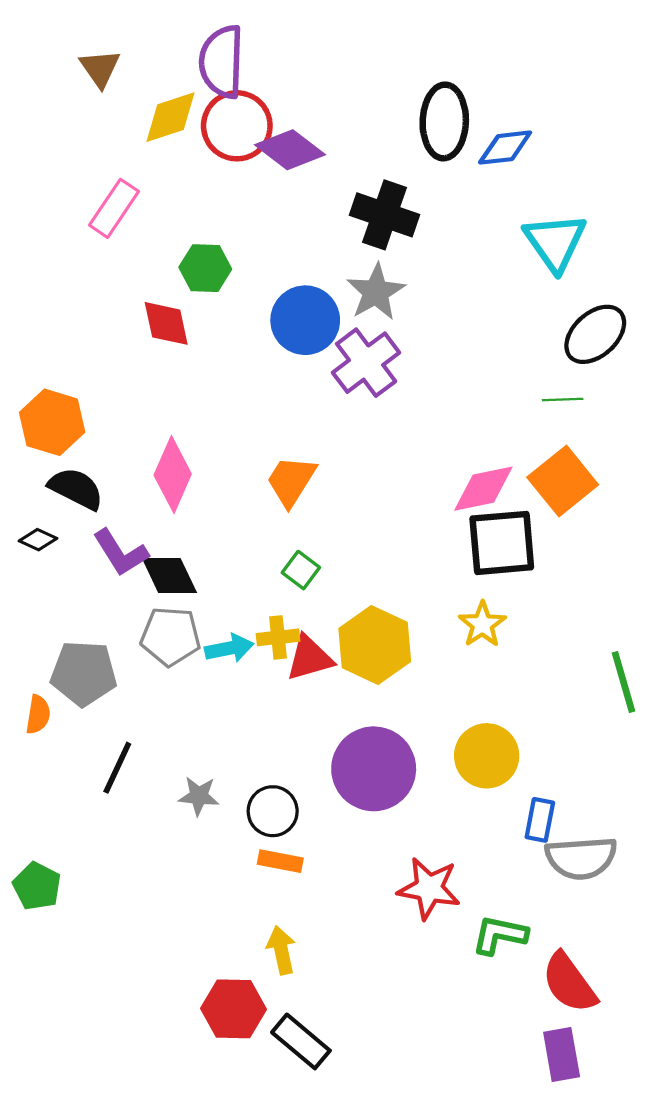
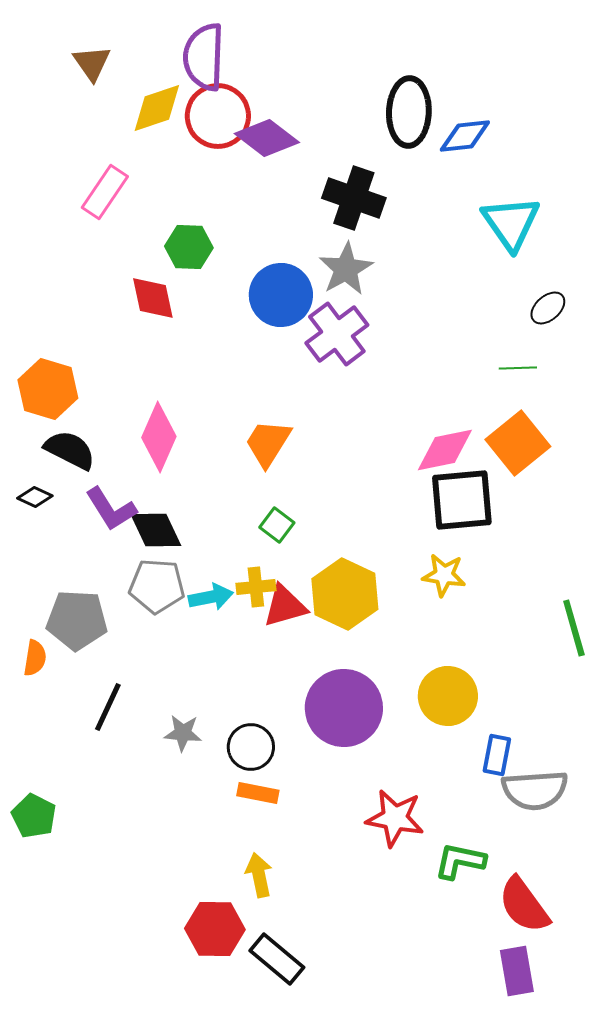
black ellipse: (595, 334) -> (548, 308), size x0.6
yellow star: (482, 624) -> (444, 575), turned -30

